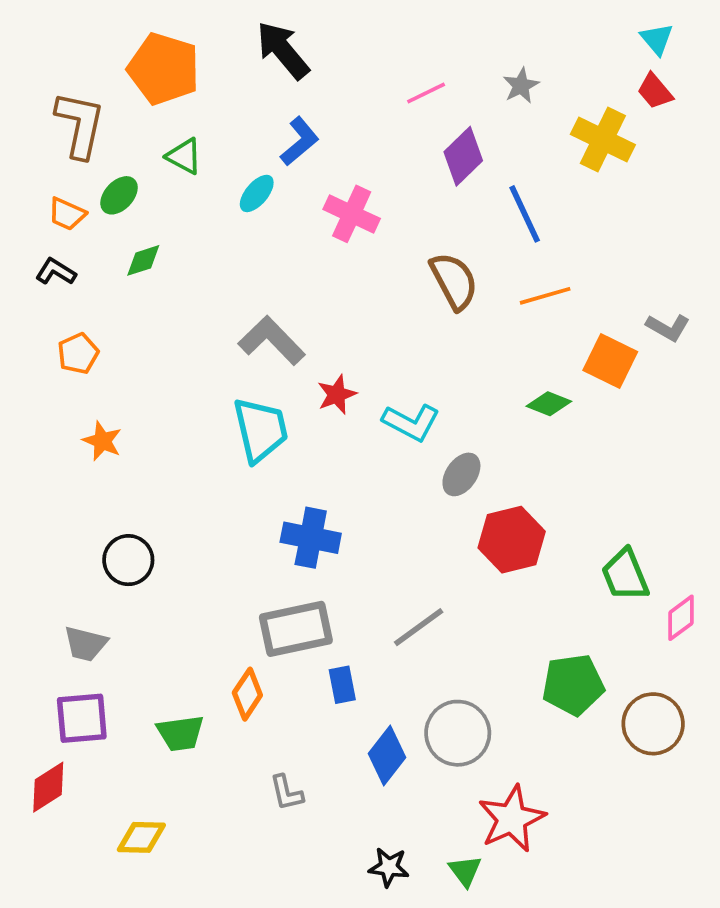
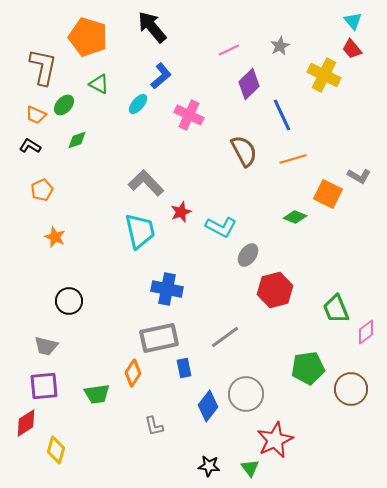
yellow diamond: (141, 837) -> (56, 450), moved, turned -76

